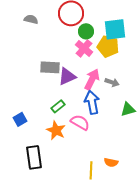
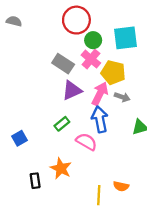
gray semicircle: (31, 19) -> (14, 21), moved
yellow pentagon: (108, 46) -> (113, 72), moved
gray rectangle: (50, 67) -> (63, 64), moved, turned 30
orange star: (56, 130) -> (61, 168), moved
black rectangle: (34, 157) -> (35, 181), size x0.6

